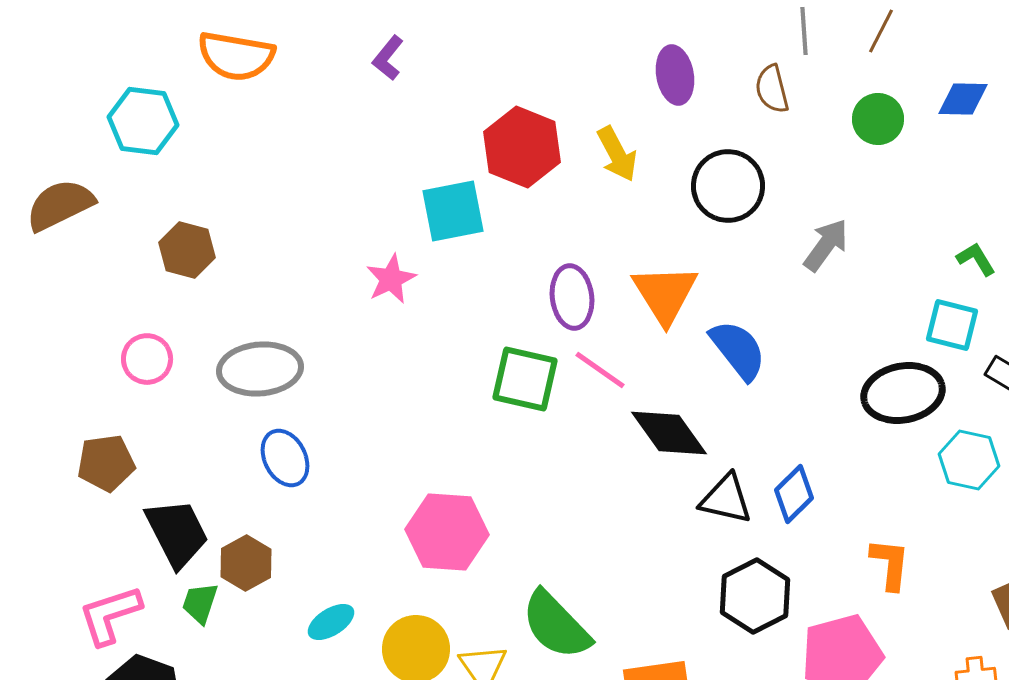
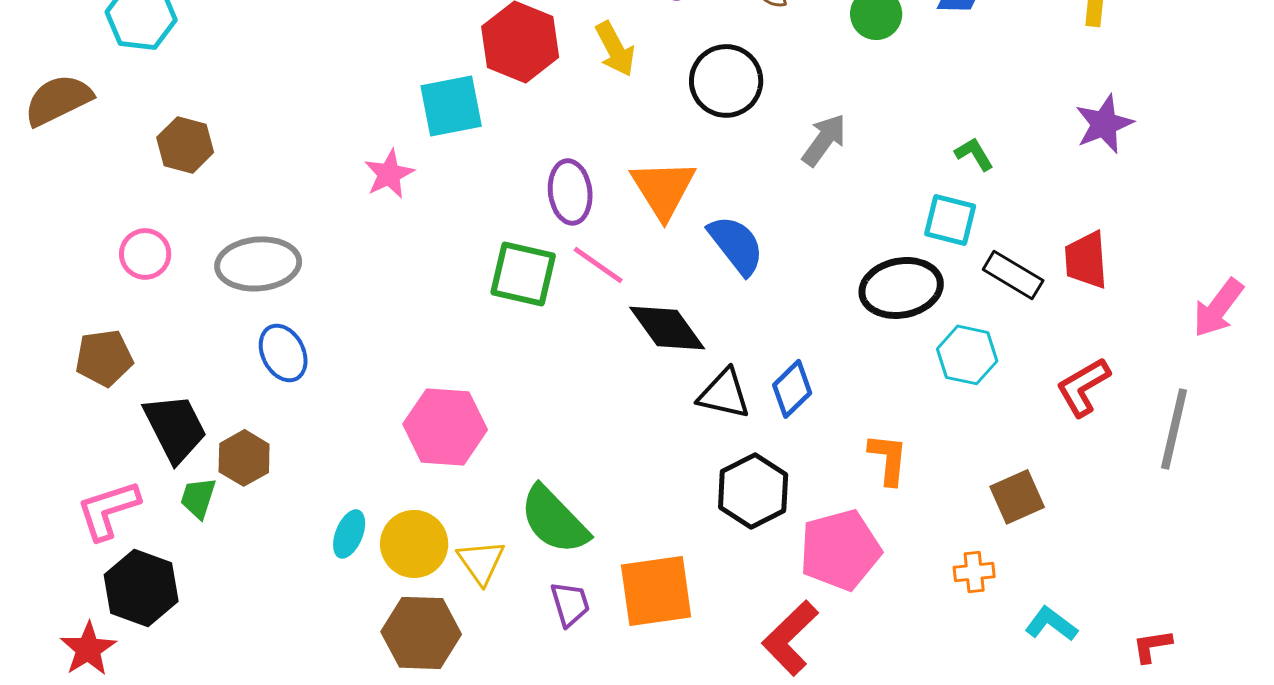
cyan ellipse: (331, 622) -> (349, 534), moved, turned -36

